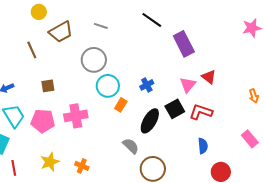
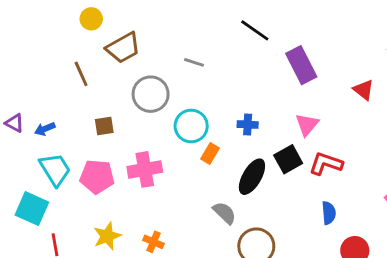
gray line: (101, 26) -> (194, 62), moved
gray circle: (94, 60) -> (151, 94), moved
red triangle: (209, 77) -> (363, 90), moved
blue cross: (147, 85) -> (248, 125), turned 32

